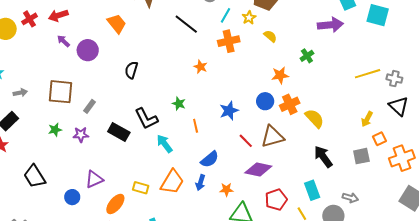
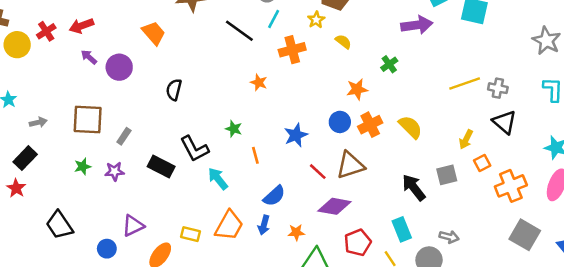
cyan line: (226, 15) -> (274, 19), moved
yellow semicircle: (315, 118) -> (410, 127), moved
gray square: (361, 156) -> (447, 175), moved

